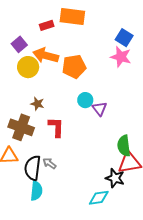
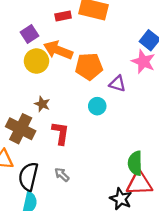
purple triangle: (100, 109) -> (117, 84), moved, turned -42
gray arrow: (49, 163) -> (62, 175), moved

